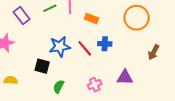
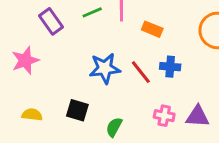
black square: (42, 66) -> (77, 110), moved
pink cross: (95, 85) -> (164, 116), moved, turned 32
green semicircle: (59, 87) -> (114, 127), moved

